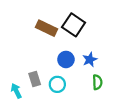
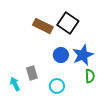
blue star: (90, 59) -> (83, 55), size x1.5
cyan circle: (57, 84) -> (57, 86), moved

